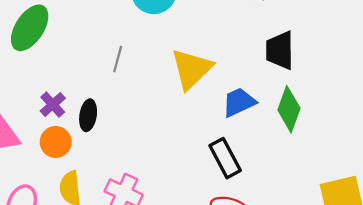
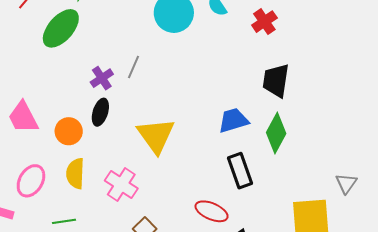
yellow triangle: (192, 69) -> (156, 136), moved, turned -30
purple cross: (53, 105) -> (102, 78), moved
black rectangle: (225, 158) -> (240, 171), moved

